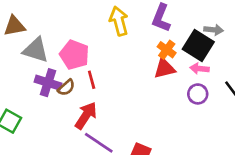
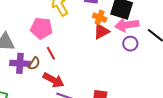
pink pentagon: (74, 55) -> (41, 28), moved
pink arrow: (199, 69) -> (127, 25), size x1.6
red arrow: (86, 116) -> (53, 80), turned 100

